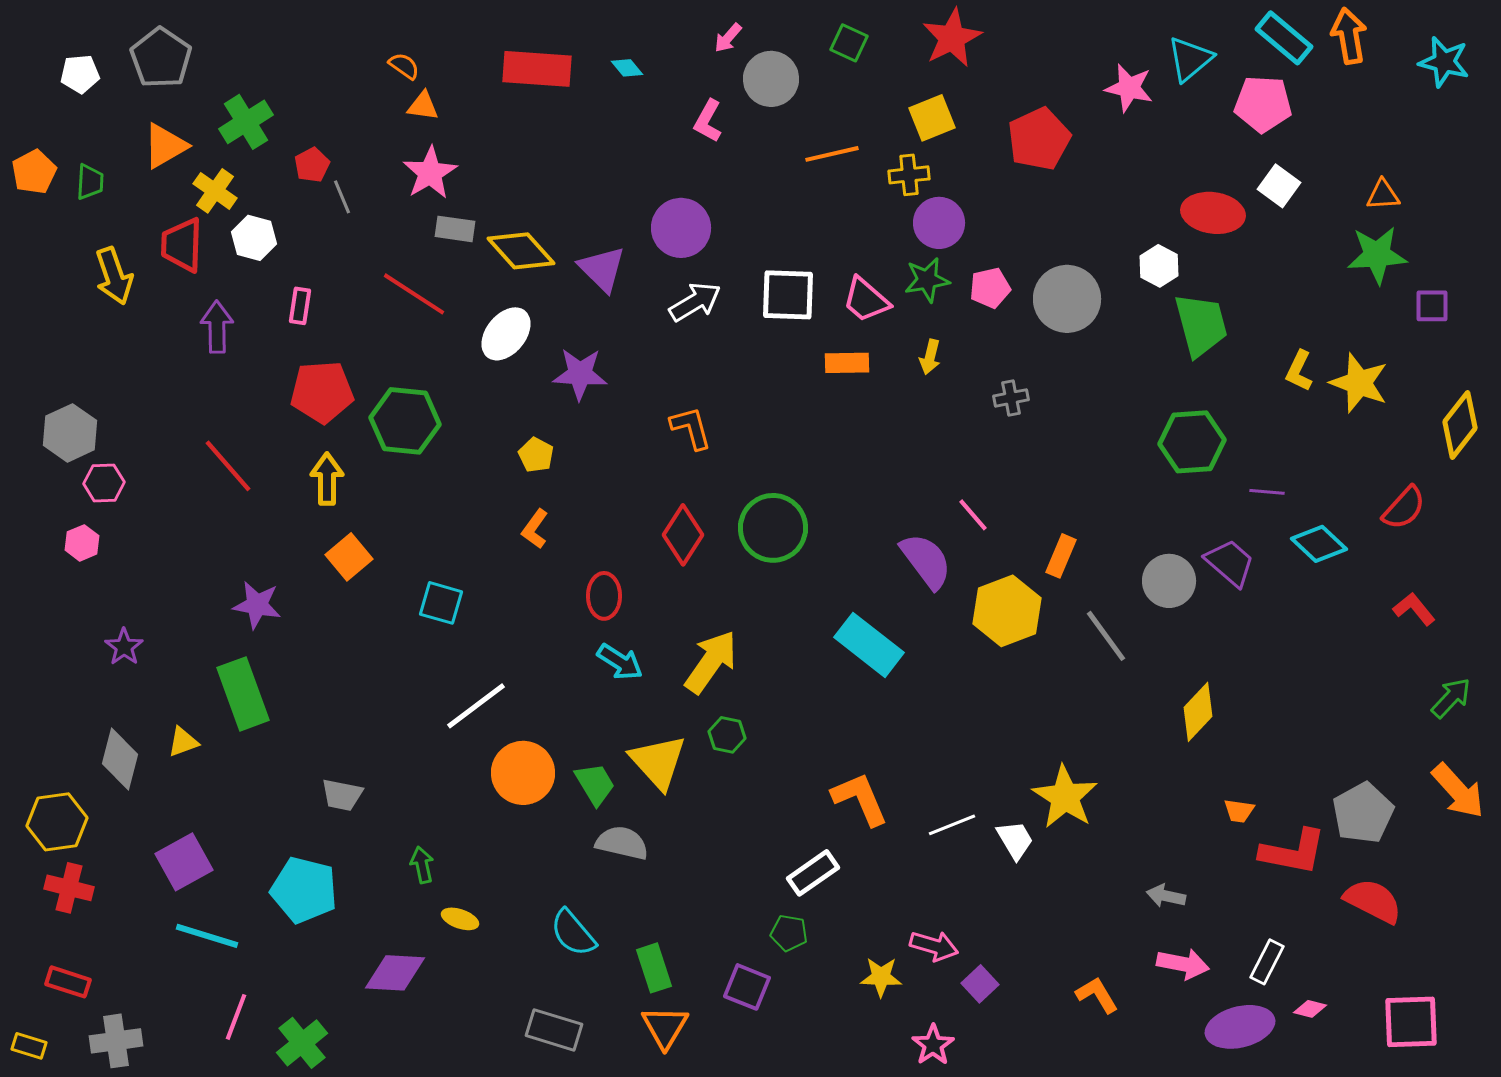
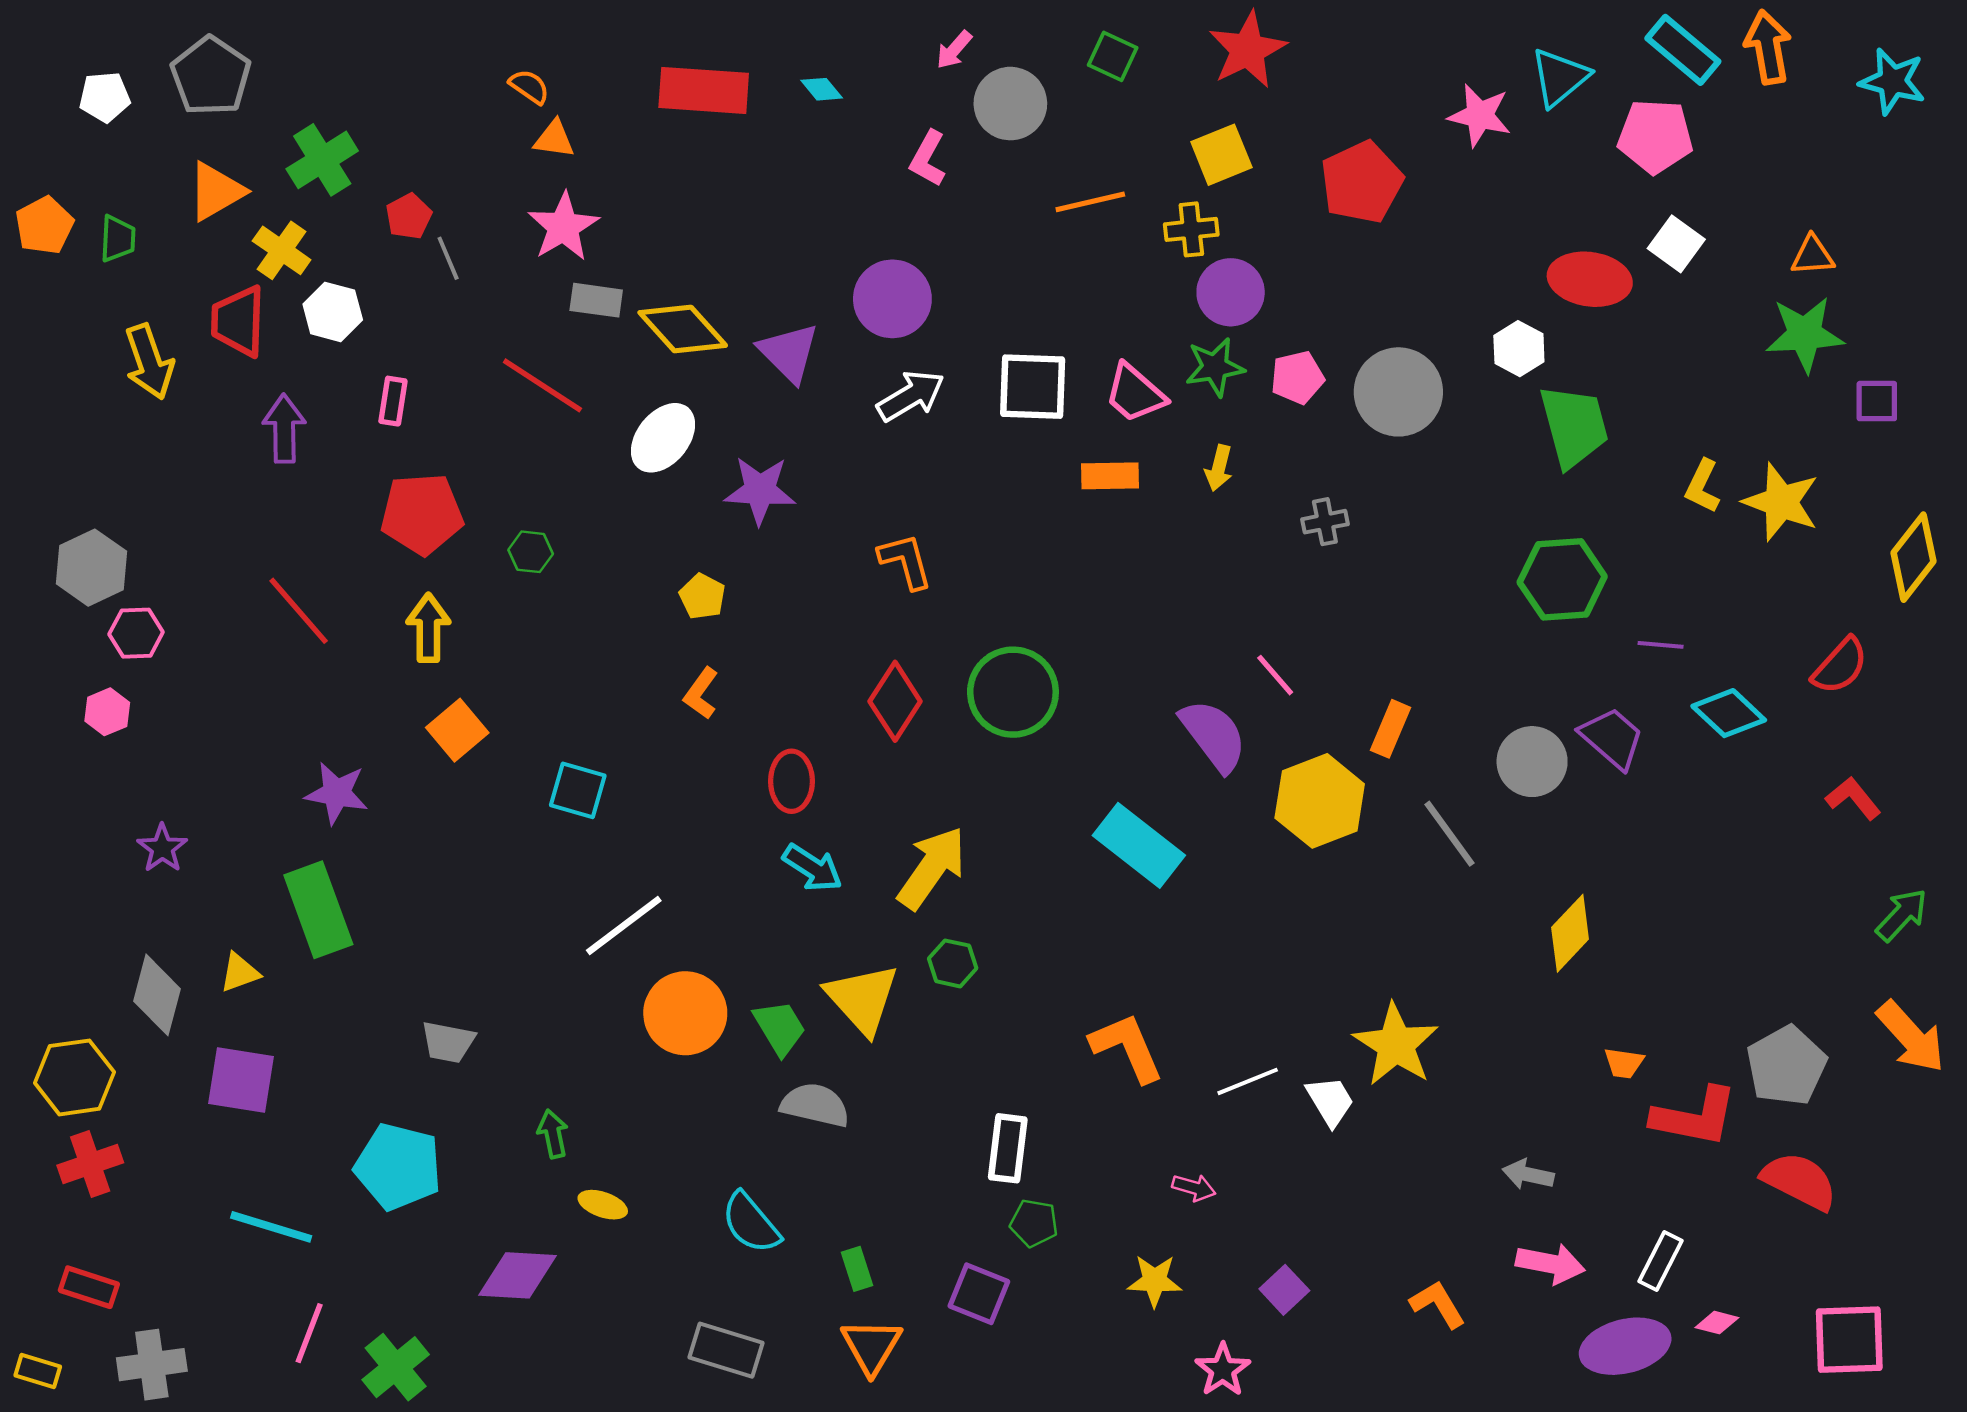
green hexagon: (405, 421) -> (531, 552), size x0.5
purple square: (184, 862) -> (241, 1080), moved, turned 38
white rectangle: (813, 873) -> (1008, 1148), moved, turned -48
red cross: (69, 888) -> (90, 1164), turned -33
pink arrow: (934, 946) -> (1194, 1188), moved, size x0.7
green rectangle: (654, 968) -> (857, 1269), size x0.7

